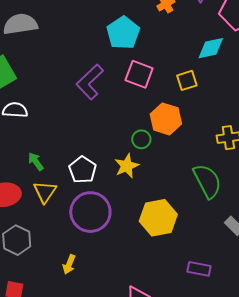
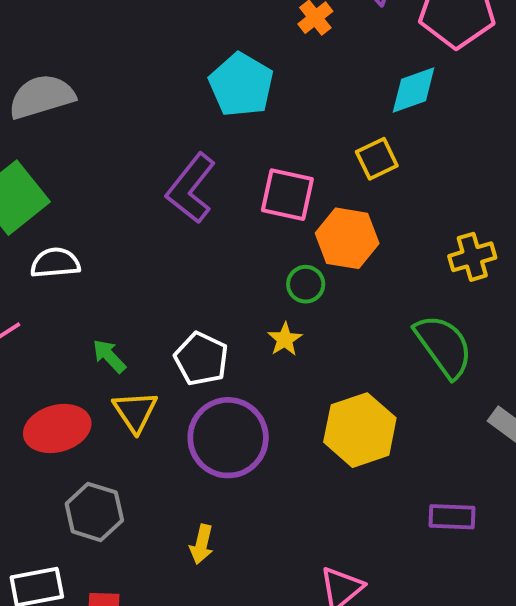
pink square: (139, 74) -> (287, 195), moved
yellow star: (127, 166) -> (285, 339), size x0.7

